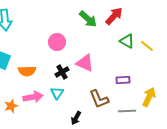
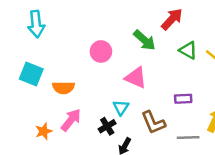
green arrow: (88, 19) -> (145, 40), moved
black cross: (62, 72) -> (107, 126), moved
cyan triangle: (57, 93) -> (121, 108), moved
pink arrow: (33, 97) -> (71, 120), turned -42

